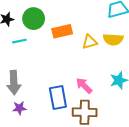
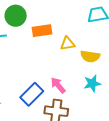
yellow semicircle: (113, 39) -> (90, 56), moved
blue rectangle: (58, 97) -> (32, 94), turned 50

